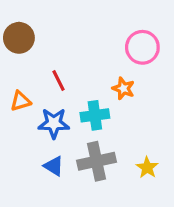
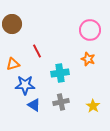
orange star: (123, 88) -> (88, 59), moved
blue star: (54, 123) -> (25, 85), moved
gray cross: (96, 161) -> (61, 102), size x0.7

